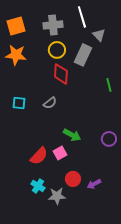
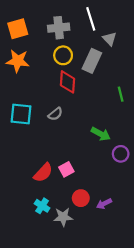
cyan square: (19, 103) -> (21, 114), size x1.5
green arrow: (72, 135) -> (101, 134), moved

